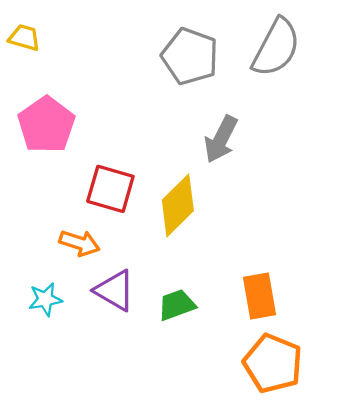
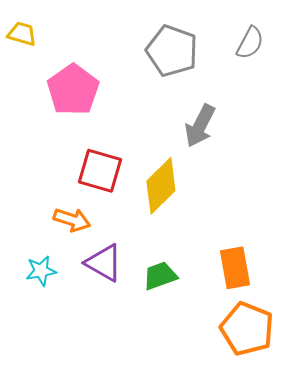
gray semicircle: (276, 47) -> (250, 43), size x0.6
pink pentagon: (46, 125) -> (73, 90), moved

